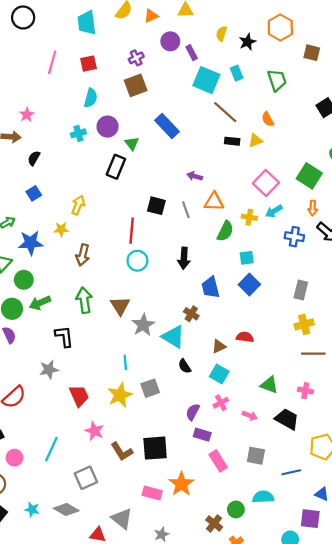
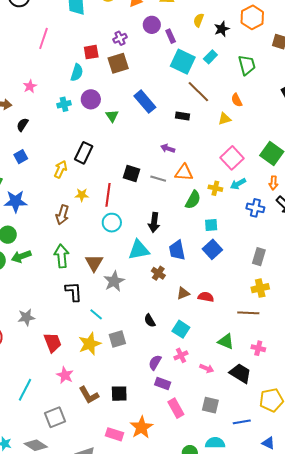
red square: (88, 64) -> (91, 52), moved
cyan rectangle: (237, 73) -> (210, 57), turned 64
pink star: (27, 115) -> (30, 86), moved
black rectangle: (232, 141) -> (182, 116), moved
black rectangle: (116, 167) -> (84, 153), moved
gray line: (186, 210) -> (158, 179), turned -56
yellow star: (61, 229) -> (82, 195), moved
black L-shape: (64, 336) -> (74, 292), moved
cyan triangle: (173, 337) -> (139, 250), moved, turned -45
brown triangle: (219, 346) -> (183, 293), moved
brown line: (313, 354) -> (248, 313), moved
cyan line: (125, 362) -> (96, 314), turned -48
black square: (155, 448) -> (119, 394), size x0.7

